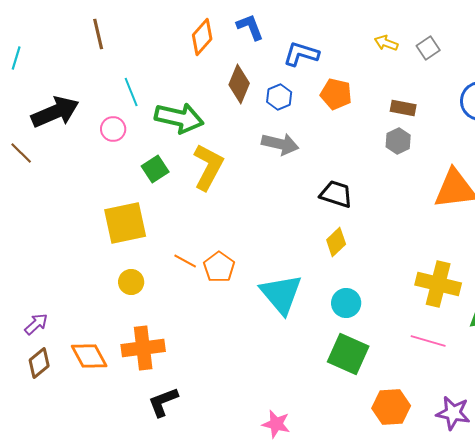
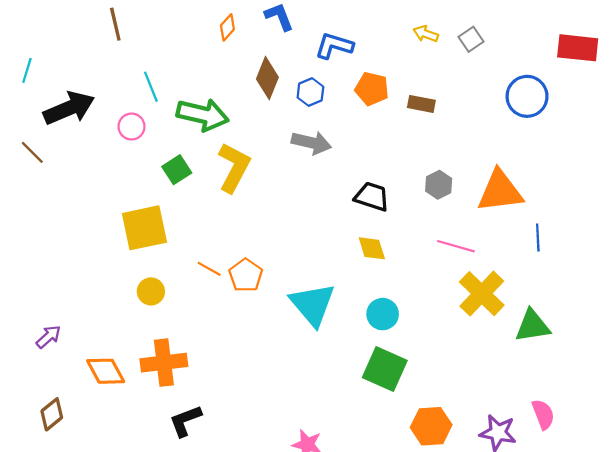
orange diamond: (202, 37) -> (227, 27), size x0.7
cyan line: (16, 58) -> (27, 70), moved
brown rectangle: (403, 108) -> (421, 104), moved
gray hexagon: (398, 141) -> (439, 185), moved
yellow diamond: (336, 242) -> (372, 248), turned -64
yellow cross: (438, 284) -> (482, 294), turned 30
pink line: (428, 341) -> (456, 246), moved
brown diamond: (39, 363) -> (52, 414), moved

